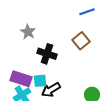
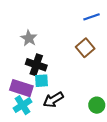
black cross: (47, 54) -> (36, 65), moved
cyan square: (40, 81) -> (42, 81), moved

